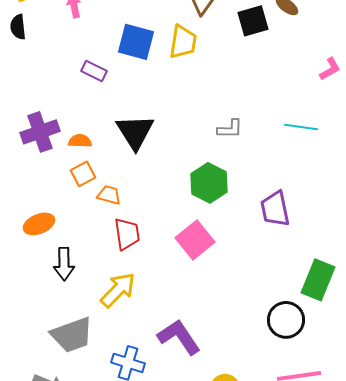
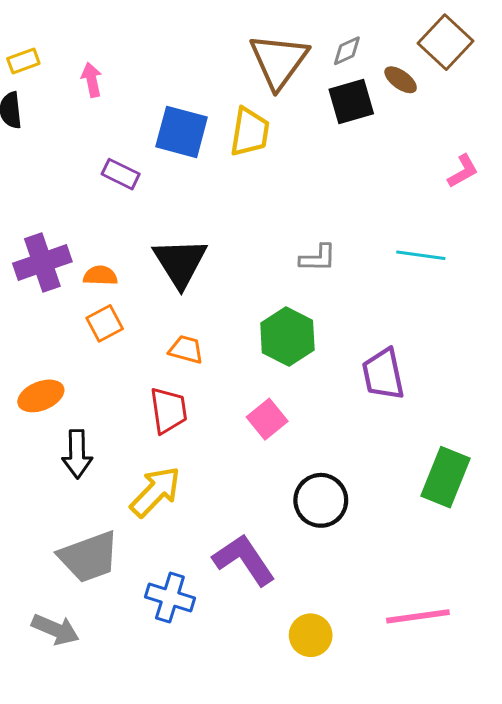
orange trapezoid: (109, 195) -> (186, 350), moved
pink square: (195, 240) -> (267, 419), size x0.7
black circle: (286, 320) -> (321, 500), moved

